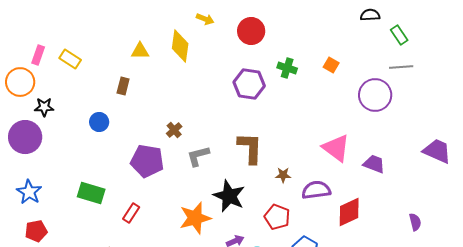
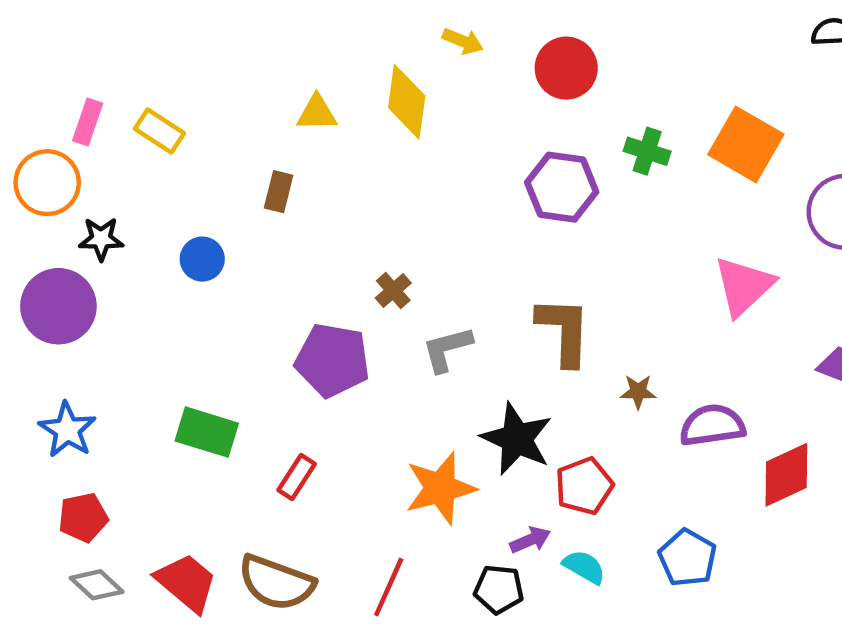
orange square: (331, 65) -> (746, 144), size x2.0
blue circle: (99, 122) -> (202, 259), moved
pink triangle: (336, 148) -> (744, 286), moved, turned 40
red pentagon: (277, 217) -> (584, 486), moved, turned 30

